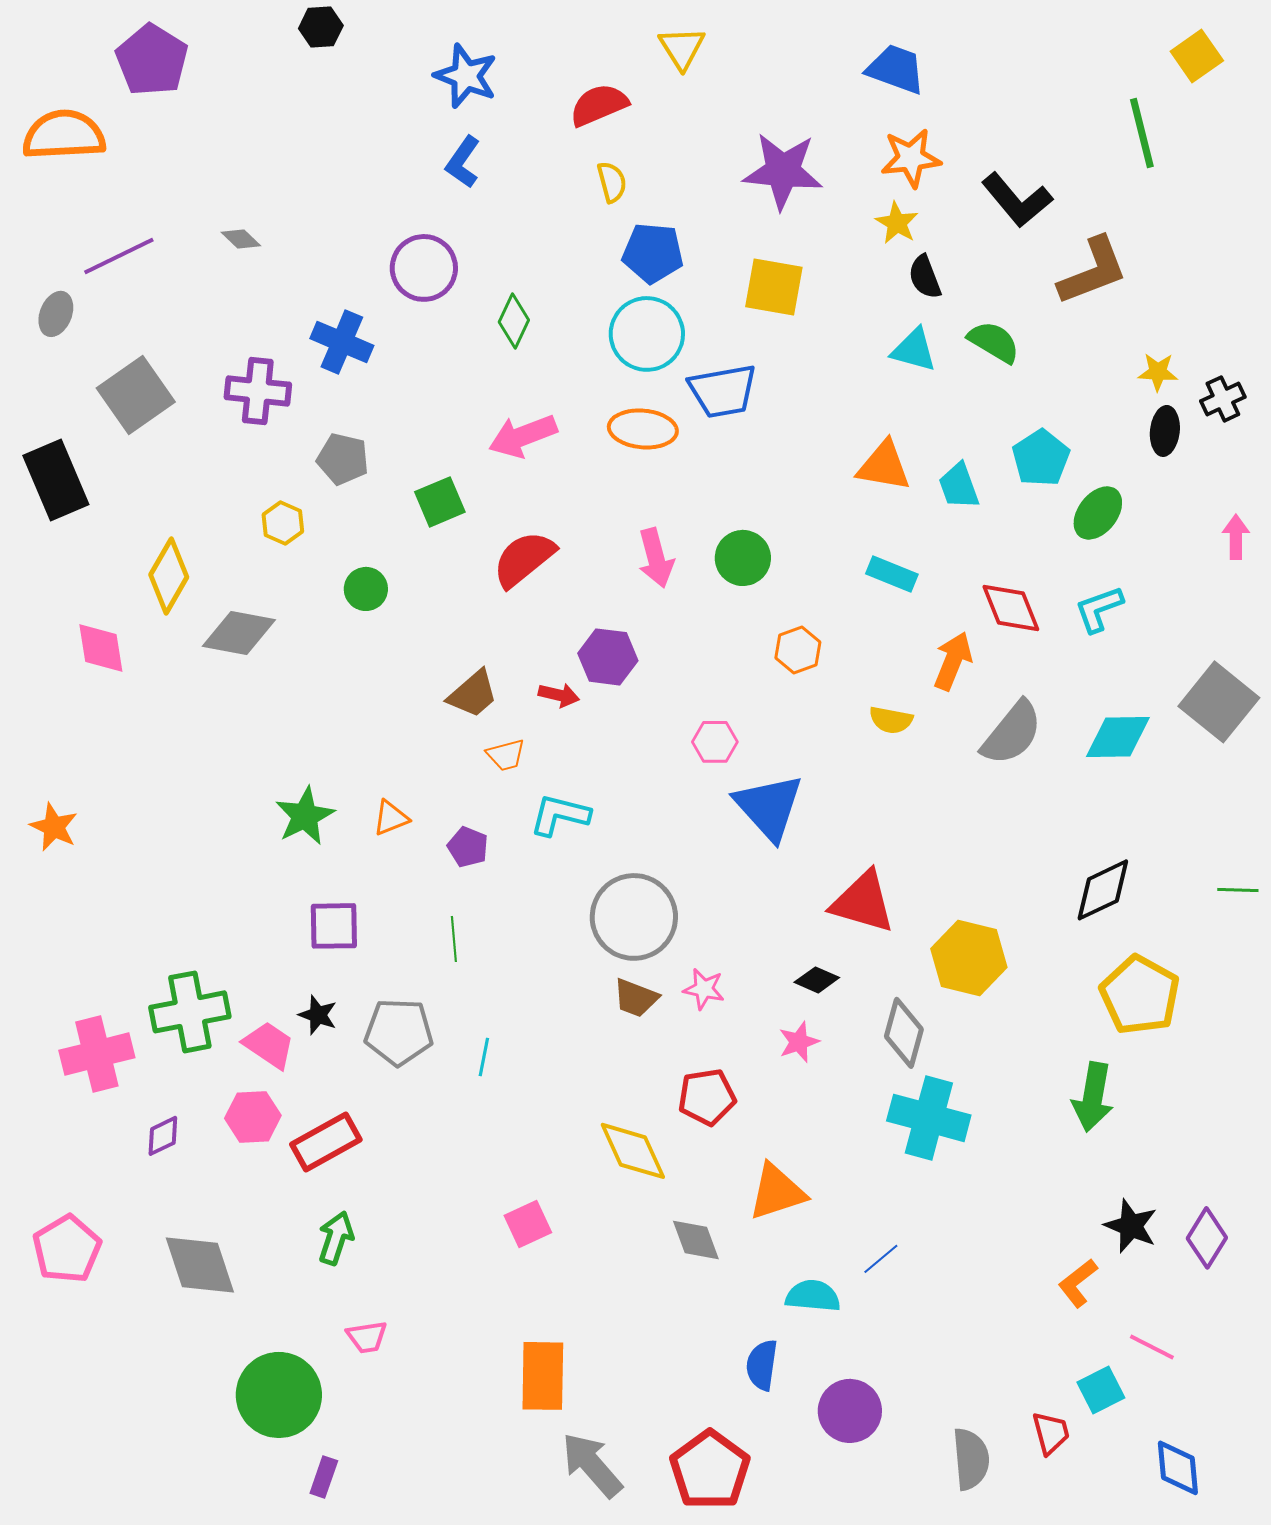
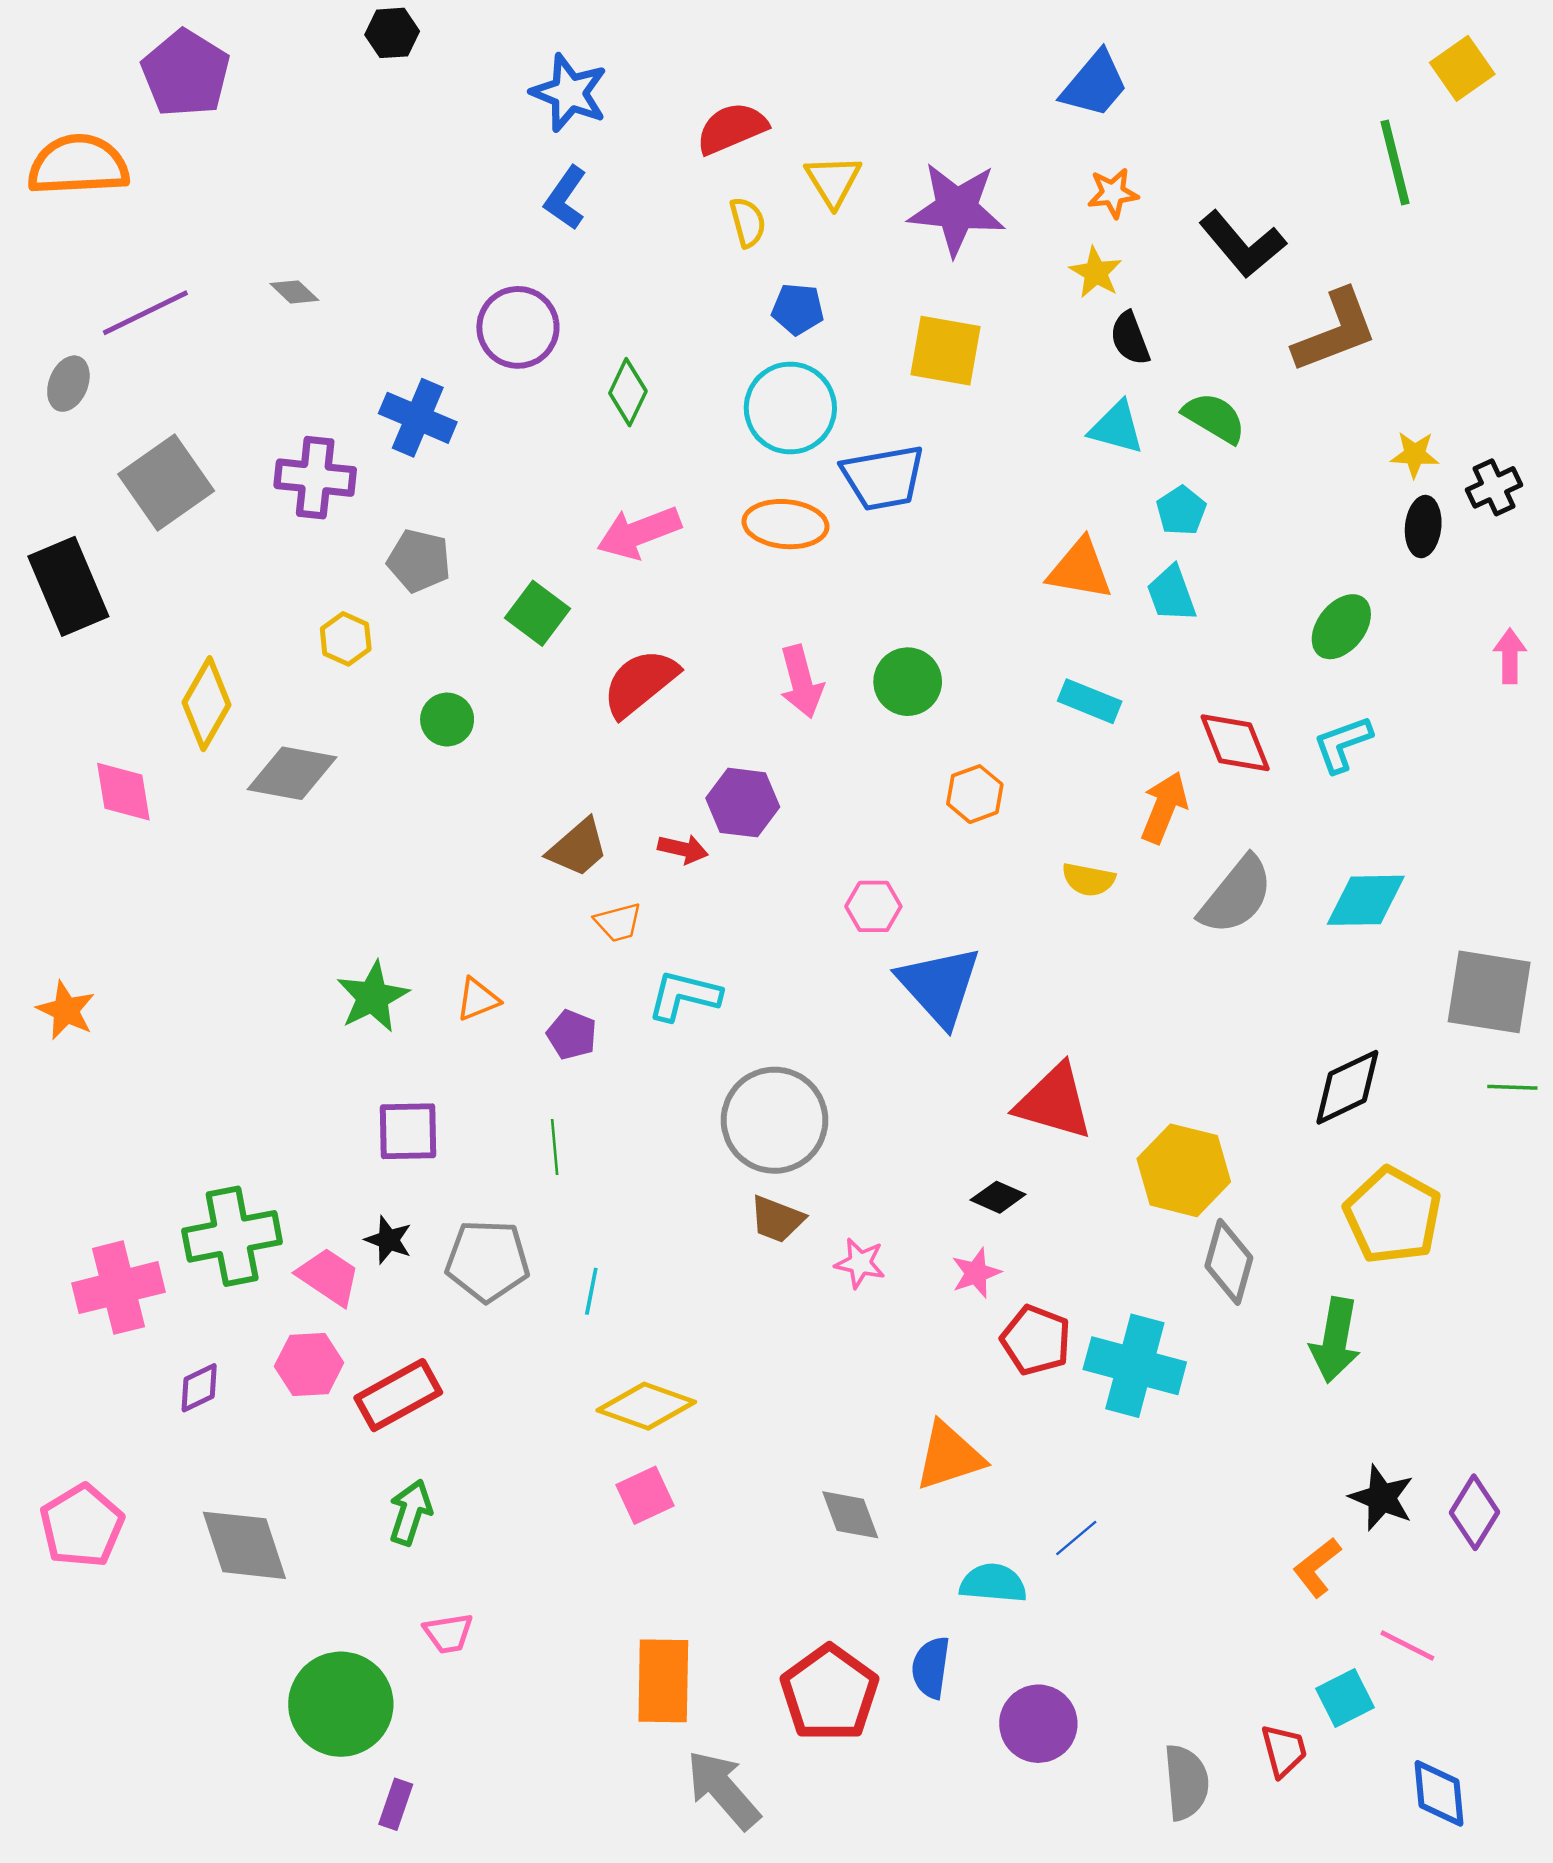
yellow triangle: (682, 48) -> (833, 181), moved
blue trapezoid: (896, 69) -> (1095, 84), turned 110
orange star: (911, 158) -> (1113, 193), size x0.7
blue pentagon: (653, 253) -> (798, 309), size x0.7
cyan pentagon: (1041, 458) -> (1181, 511), moved, size x0.7
green square: (440, 502) -> (538, 613), turned -30
gray square: (1219, 702) -> (1489, 992), moved, turned -30
pink star: (704, 989) -> (860, 1263), moved
gray diamond: (904, 1033) -> (1229, 1262), moved
red pentagon: (707, 1097) -> (1036, 1340), moved, turned 30
yellow diamond: (633, 1151) -> (646, 1406), moved, turned -46
red pentagon: (710, 1470) -> (829, 1693), moved

